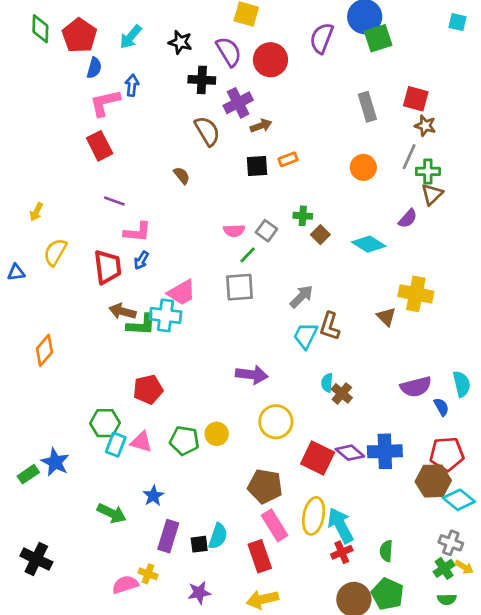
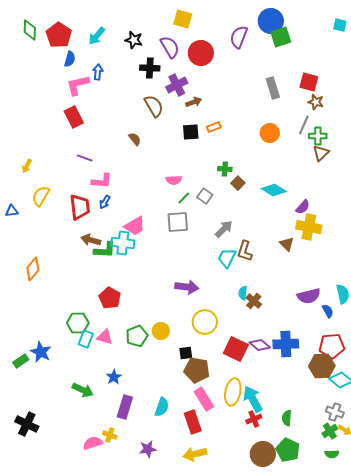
purple semicircle: (408, 219) -> (303, 207), moved
gray square: (266, 231) -> (205, 196), moved
red pentagon: (148, 389) -> (110, 298), turned -30
green pentagon: (184, 441) -> (137, 336), turned -30
black square: (199, 544) -> (186, 353), moved

